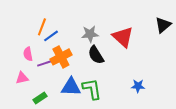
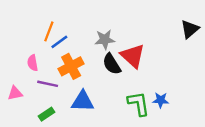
red triangle: (123, 37) -> (133, 56), moved
purple line: (46, 63) -> (48, 84), moved, turned 30
pink triangle: (22, 78) -> (15, 93), moved
green L-shape: (92, 89) -> (139, 104), moved

